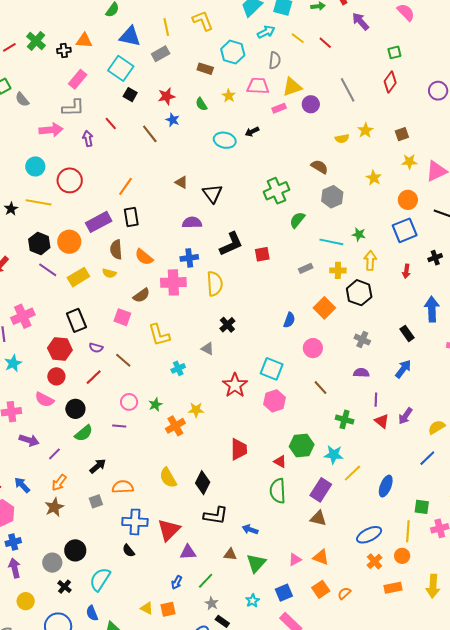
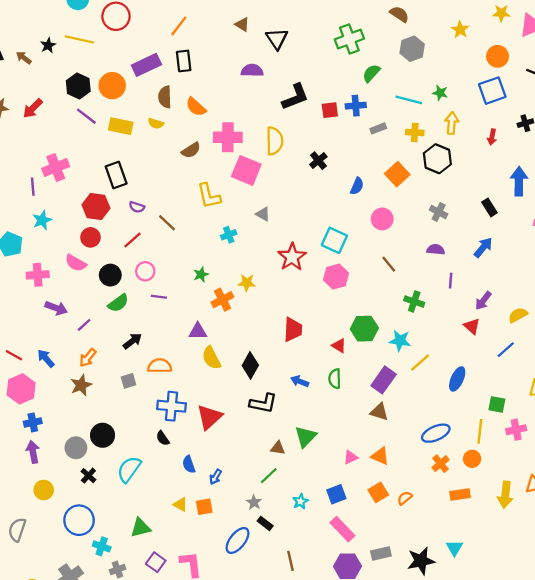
blue cross: (189, 258) -> (356, 106), moved
yellow rectangle: (78, 277) -> (121, 126), turned 40
pink square: (122, 317) -> (246, 170), moved, size x1.5
black cross: (227, 325) -> (318, 161), moved
pink circle: (129, 402) -> (145, 271), moved
red triangle: (382, 421) -> (472, 326), moved
green semicircle: (278, 491) -> (335, 379), size x0.7
blue arrow: (250, 530) -> (300, 381), moved
purple triangle: (188, 552) -> (198, 331), moved
green triangle: (256, 563) -> (306, 437), moved
green line: (206, 581) -> (269, 476), moved
blue semicircle: (92, 613) -> (189, 464), moved

